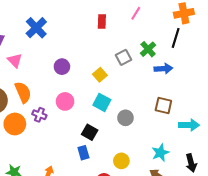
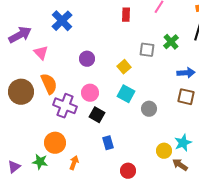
gray square: (123, 57) -> (147, 50), turned 35
blue arrow: (163, 69) -> (186, 73), moved
purple cross: (39, 115) -> (65, 106), size x1.6
orange circle: (15, 124) -> (55, 143), moved
black square: (90, 132) -> (97, 115), moved
yellow circle: (121, 161) -> (164, 151), moved

